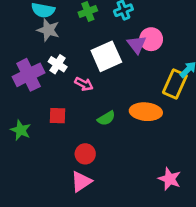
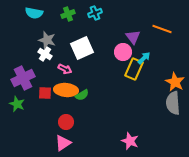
gray star: (48, 30) -> (47, 40), moved
pink circle: (151, 39) -> (123, 52), moved
purple triangle: (137, 44) -> (133, 37), moved
purple cross: (29, 75) -> (23, 78), moved
orange ellipse: (146, 112) -> (66, 90), moved

